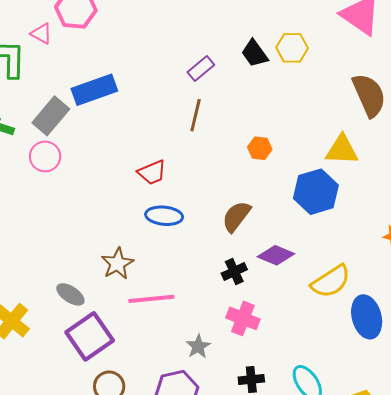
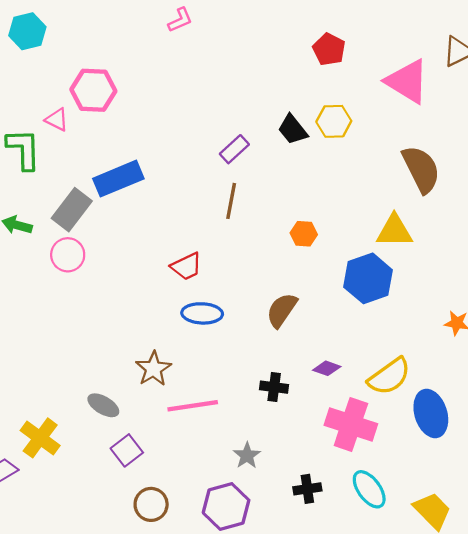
purple diamond: (276, 255) -> (327, 368), moved, size x0.7
black cross: (234, 271) -> (274, 387), moved, turned 35
pink cross: (243, 318) -> (351, 424), moved, size x1.4
purple square: (90, 336) -> (127, 450), size x0.6

